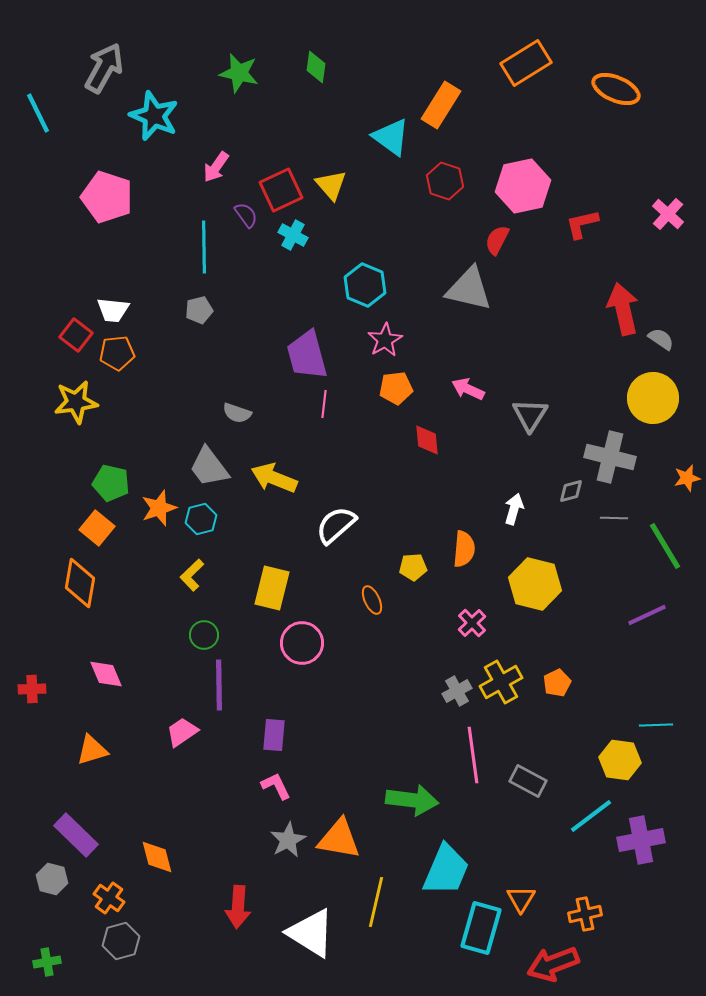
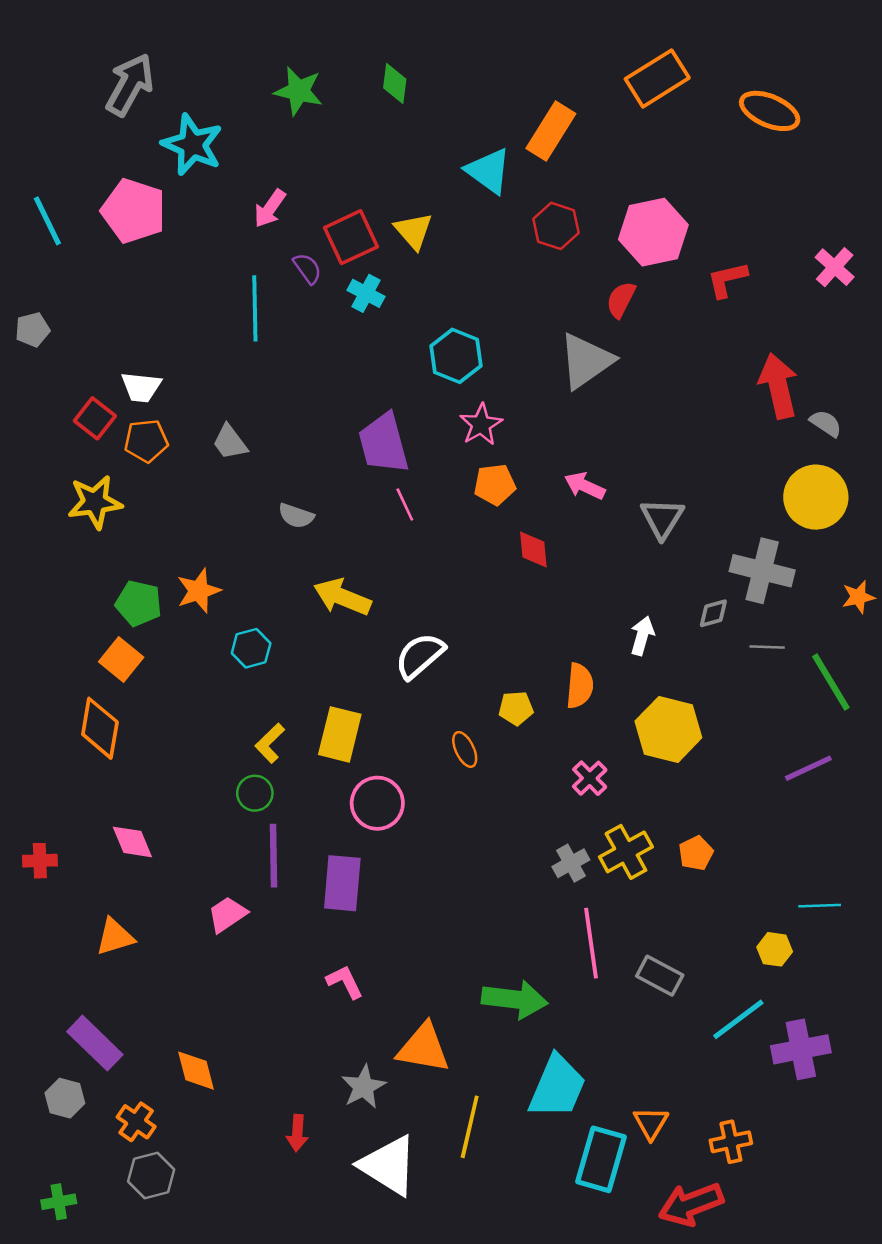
cyan line: (38, 113) -> (47, 221), moved
pink pentagon: (107, 197) -> (134, 211), moved
gray triangle: (469, 289) -> (586, 361), turned -48
gray pentagon: (199, 310) -> (32, 330), moved
pink line: (324, 404) -> (405, 505), turned -32
gray trapezoid: (209, 467) -> (230, 442), moved, size x0.7
orange star: (159, 508) -> (199, 591), moved
yellow L-shape: (192, 575) -> (270, 743), moved
purple rectangle: (274, 735) -> (342, 883), moved, size x1.4
yellow hexagon: (620, 760) -> (775, 949), size x0.7
gray star: (288, 840) -> (364, 1087), moved
red arrow: (238, 907) -> (297, 1133), size x0.7

